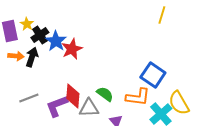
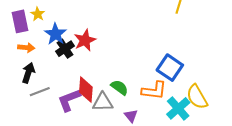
black cross: (40, 35) -> (65, 49), moved
blue star: (56, 41) -> (56, 34), moved
black arrow: (32, 57) -> (28, 73), moved

